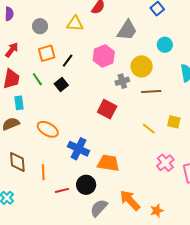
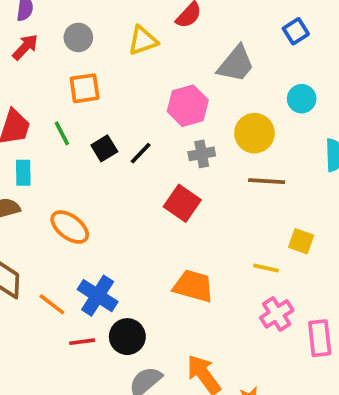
yellow triangle: (75, 24) -> (143, 40), turned -30
red arrow: (12, 50) -> (25, 47), moved
black line: (68, 61) -> (141, 153), moved
gray cross: (122, 81) -> (202, 154), moved
yellow line: (149, 129) -> (266, 268), moved, turned -32
blue cross: (79, 149) -> (98, 296), moved
orange trapezoid: (108, 163) -> (193, 286), moved
orange line: (43, 172) -> (52, 304), turned -56

